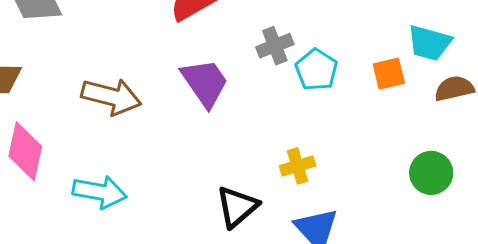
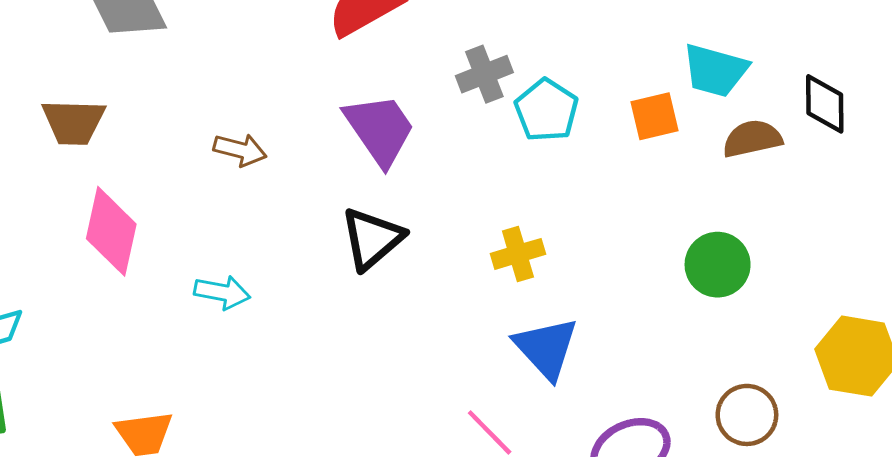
brown arrow: (111, 97) -> (240, 150), size x0.6
cyan arrow: (100, 192) -> (222, 292), size x0.7
black triangle: (237, 207) -> (372, 239), moved

